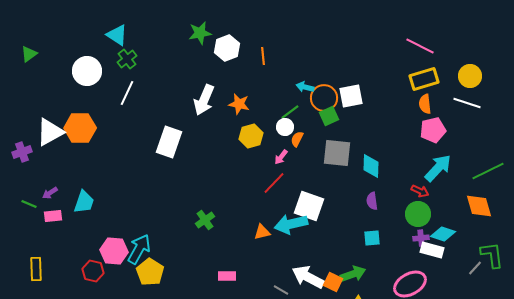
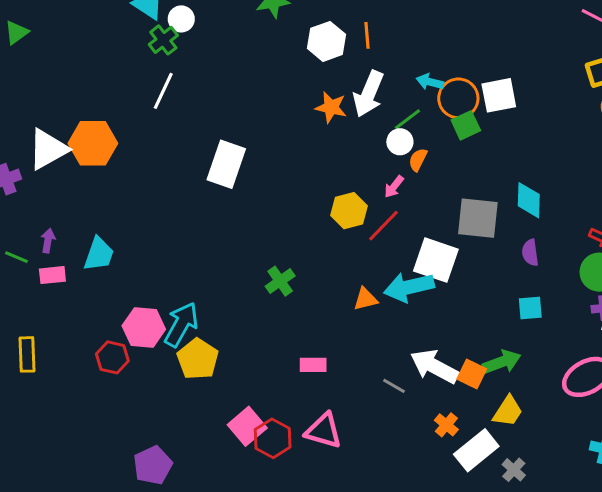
white hexagon: (227, 48) -> (327, 41), moved
white circle: (87, 71) -> (181, 19), moved, size x0.6
white arrow: (204, 100) -> (368, 94), moved
yellow hexagon: (251, 136) -> (349, 211), moved
gray square: (337, 153) -> (478, 218), moved
purple arrow: (50, 193) -> (48, 241), turned 133

